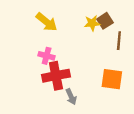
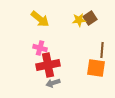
brown line: (119, 41) -> (102, 50), moved
gray arrow: (71, 97) -> (53, 83), moved, turned 96

